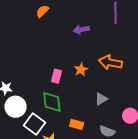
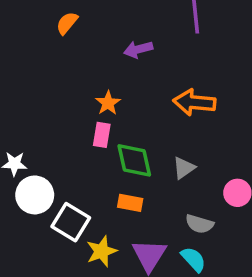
orange star: (81, 70) -> (108, 103), moved
green diamond: (52, 102) -> (134, 160), moved
orange rectangle: (77, 124) -> (130, 203), moved

